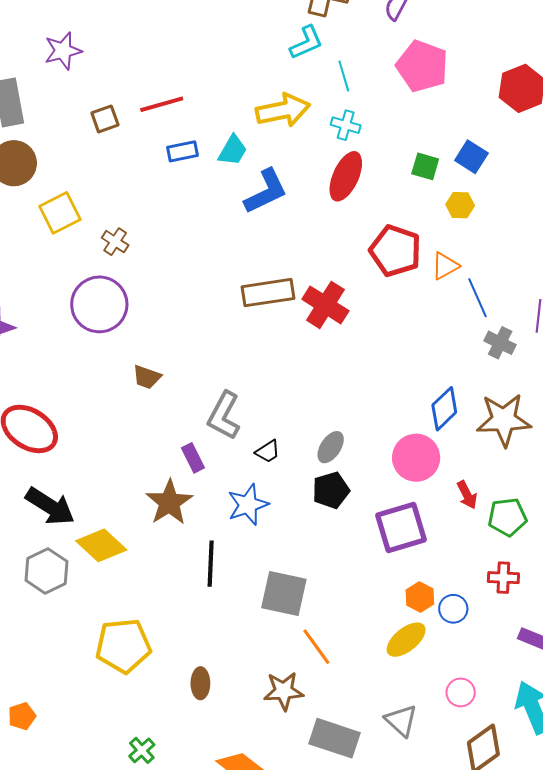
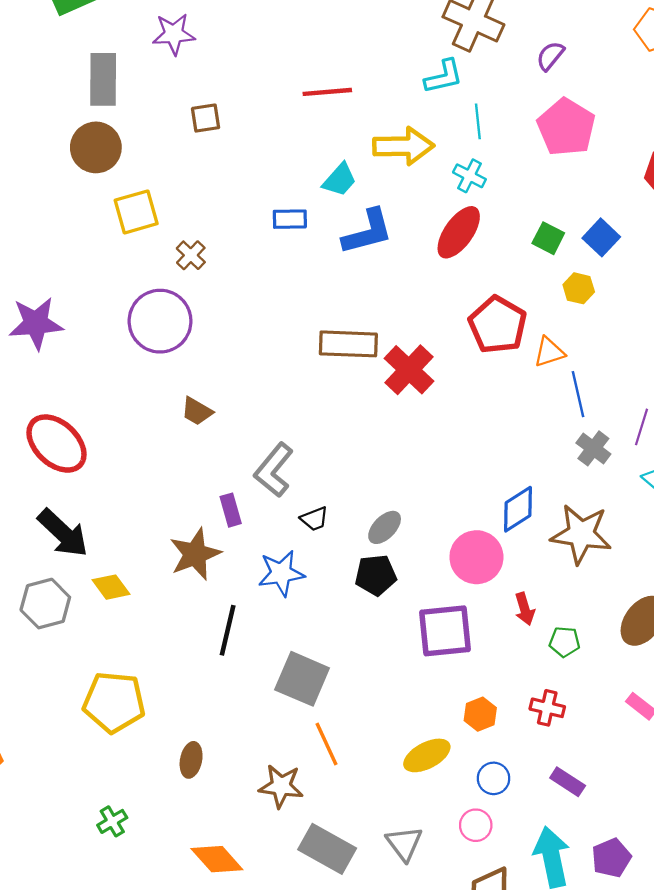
red line: (162, 104) -> (327, 92), moved
blue rectangle: (182, 151) -> (290, 219), moved
green pentagon: (507, 517) -> (565, 642), size x0.7
yellow diamond: (101, 545) -> (111, 587), size x0.7
orange hexagon: (420, 597) -> (480, 714), moved
blue circle: (453, 609) -> (494, 778), moved

